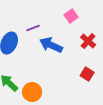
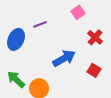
blue arrow: (51, 45) -> (64, 58), moved, turned 125

